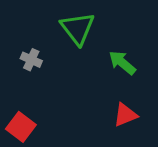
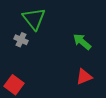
green triangle: (78, 28) -> (34, 19), moved

